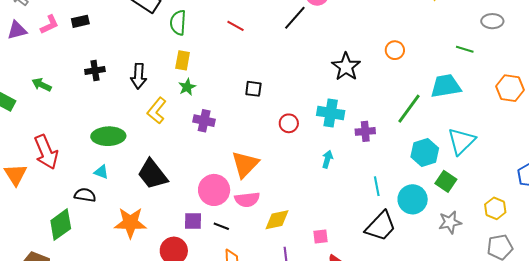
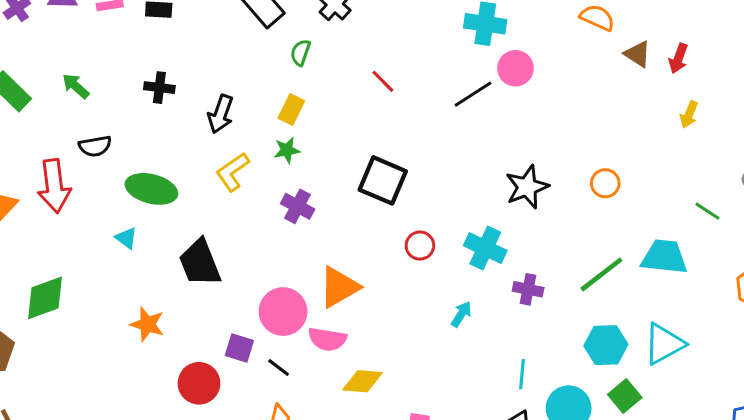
green semicircle: (178, 23) -> (301, 53), size x0.7
black square: (253, 89) -> (383, 180), size x1.8
black semicircle: (85, 195) -> (95, 146), moved, turned 145
orange star: (130, 223) -> (147, 324), size x0.7

